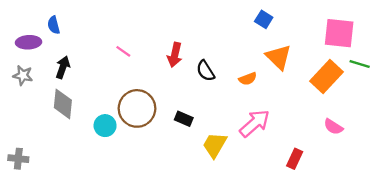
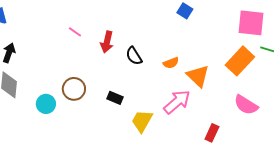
pink line: (123, 51) -> (75, 32), moved
orange triangle: (279, 57) -> (198, 76), moved
brown circle: (137, 108) -> (74, 89), size x0.7
pink semicircle: (333, 127) -> (246, 105), size x1.4

